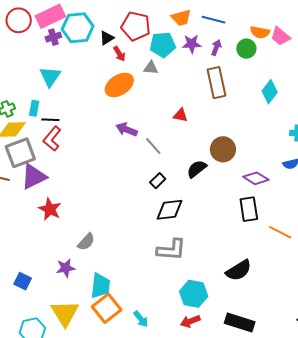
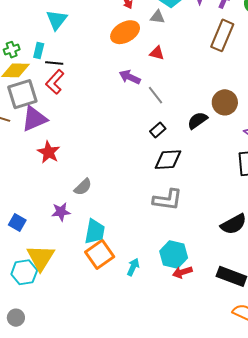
brown rectangle: (217, 83) -> (222, 35), turned 32
red triangle: (180, 115) -> (157, 53), moved
cyan hexagon: (194, 294) -> (174, 254), moved
yellow triangle: (65, 313) -> (41, 258), moved
cyan arrow: (141, 319) -> (133, 267), turned -120

